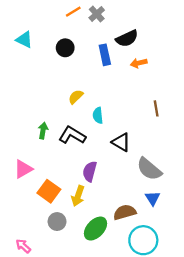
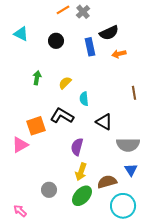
green arrow: (43, 131) -> (37, 78), moved
gray semicircle: (149, 169) -> (128, 145), turned -40
orange square: (49, 191) -> (36, 126), moved, turned 36
yellow arrow: (78, 196) -> (81, 172), moved

